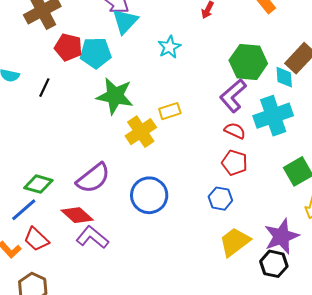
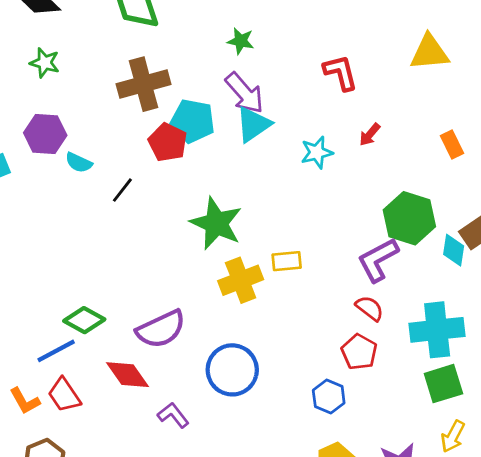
cyan star: (169, 47) -> (317, 152), moved
cyan pentagon: (96, 53) -> (193, 121), moved
cyan cross: (273, 116) -> (437, 330), moved
purple L-shape: (92, 237) -> (173, 415), moved, size x0.7

